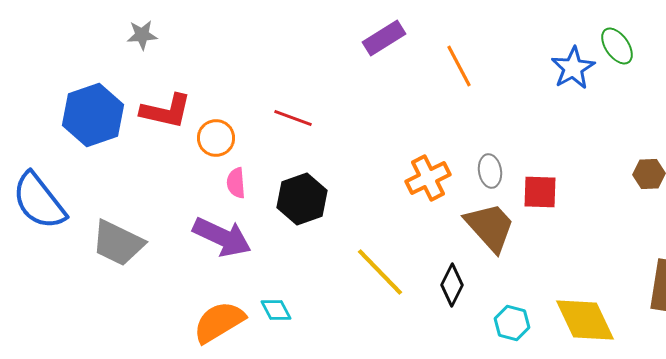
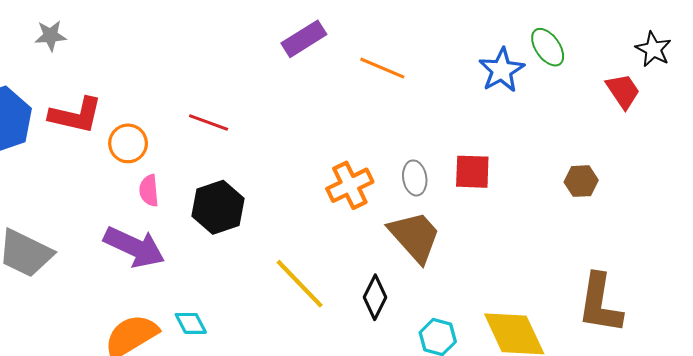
orange line: (459, 66) -> (382, 68), turned -39
red square: (540, 192) -> (472, 172), moved

